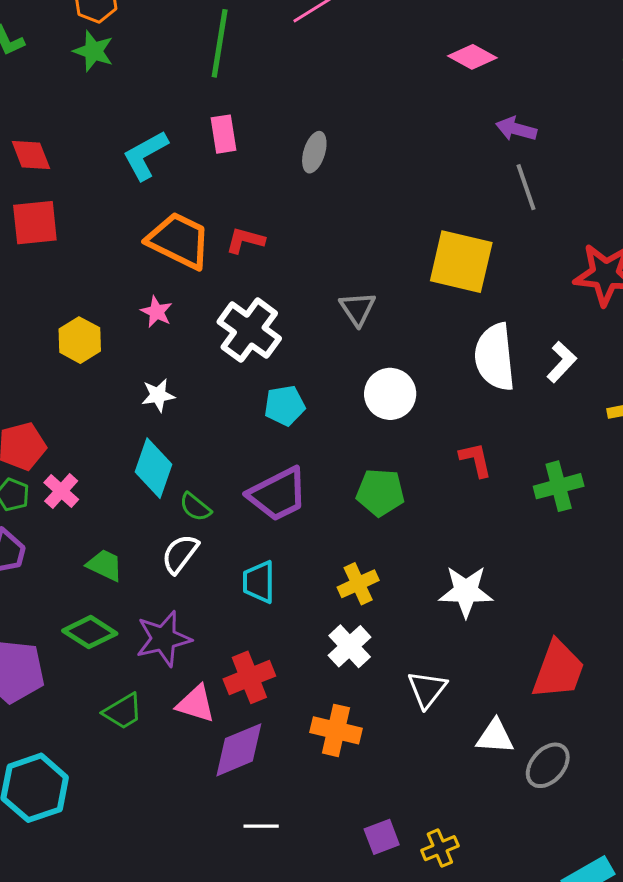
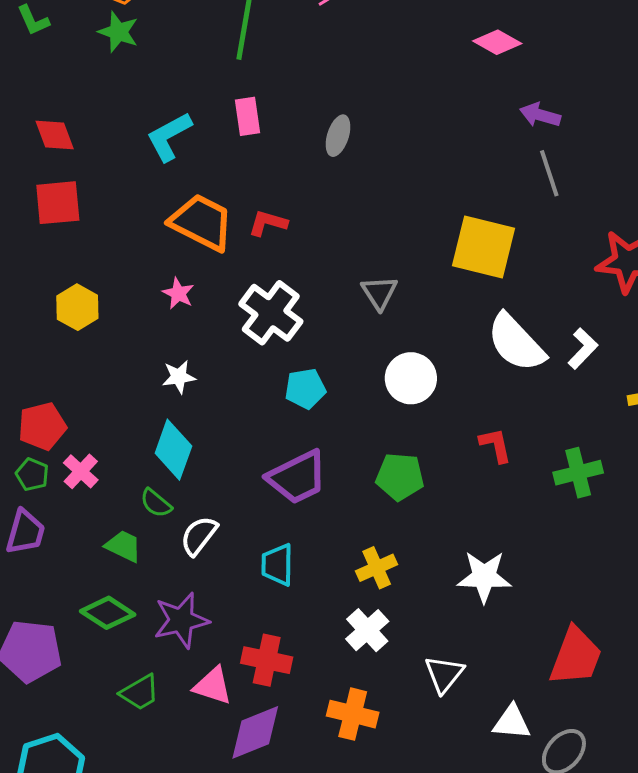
yellow hexagon: (80, 340) -> (77, 307), moved
white semicircle: (495, 357) -> (516, 343), turned -38
green semicircle: (195, 507) -> (156, 503), moved
red cross: (249, 677) -> (267, 660), turned 33

